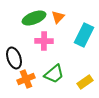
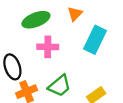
orange triangle: (58, 17) -> (75, 14), moved

